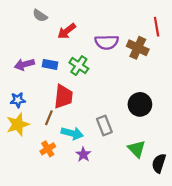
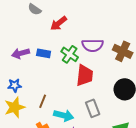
purple semicircle: (107, 42) -> (93, 45), moved
brown cross: (138, 48) -> (123, 51), moved
red trapezoid: (63, 97) -> (85, 75), moved

